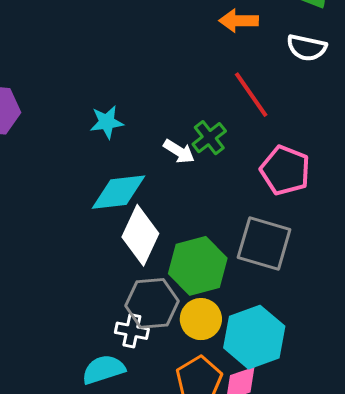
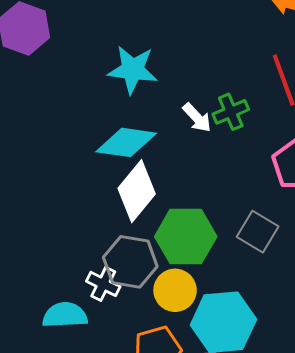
cyan star: (107, 122) -> (133, 70), size x1.4
gray square: (264, 243) -> (258, 232), size x0.7

